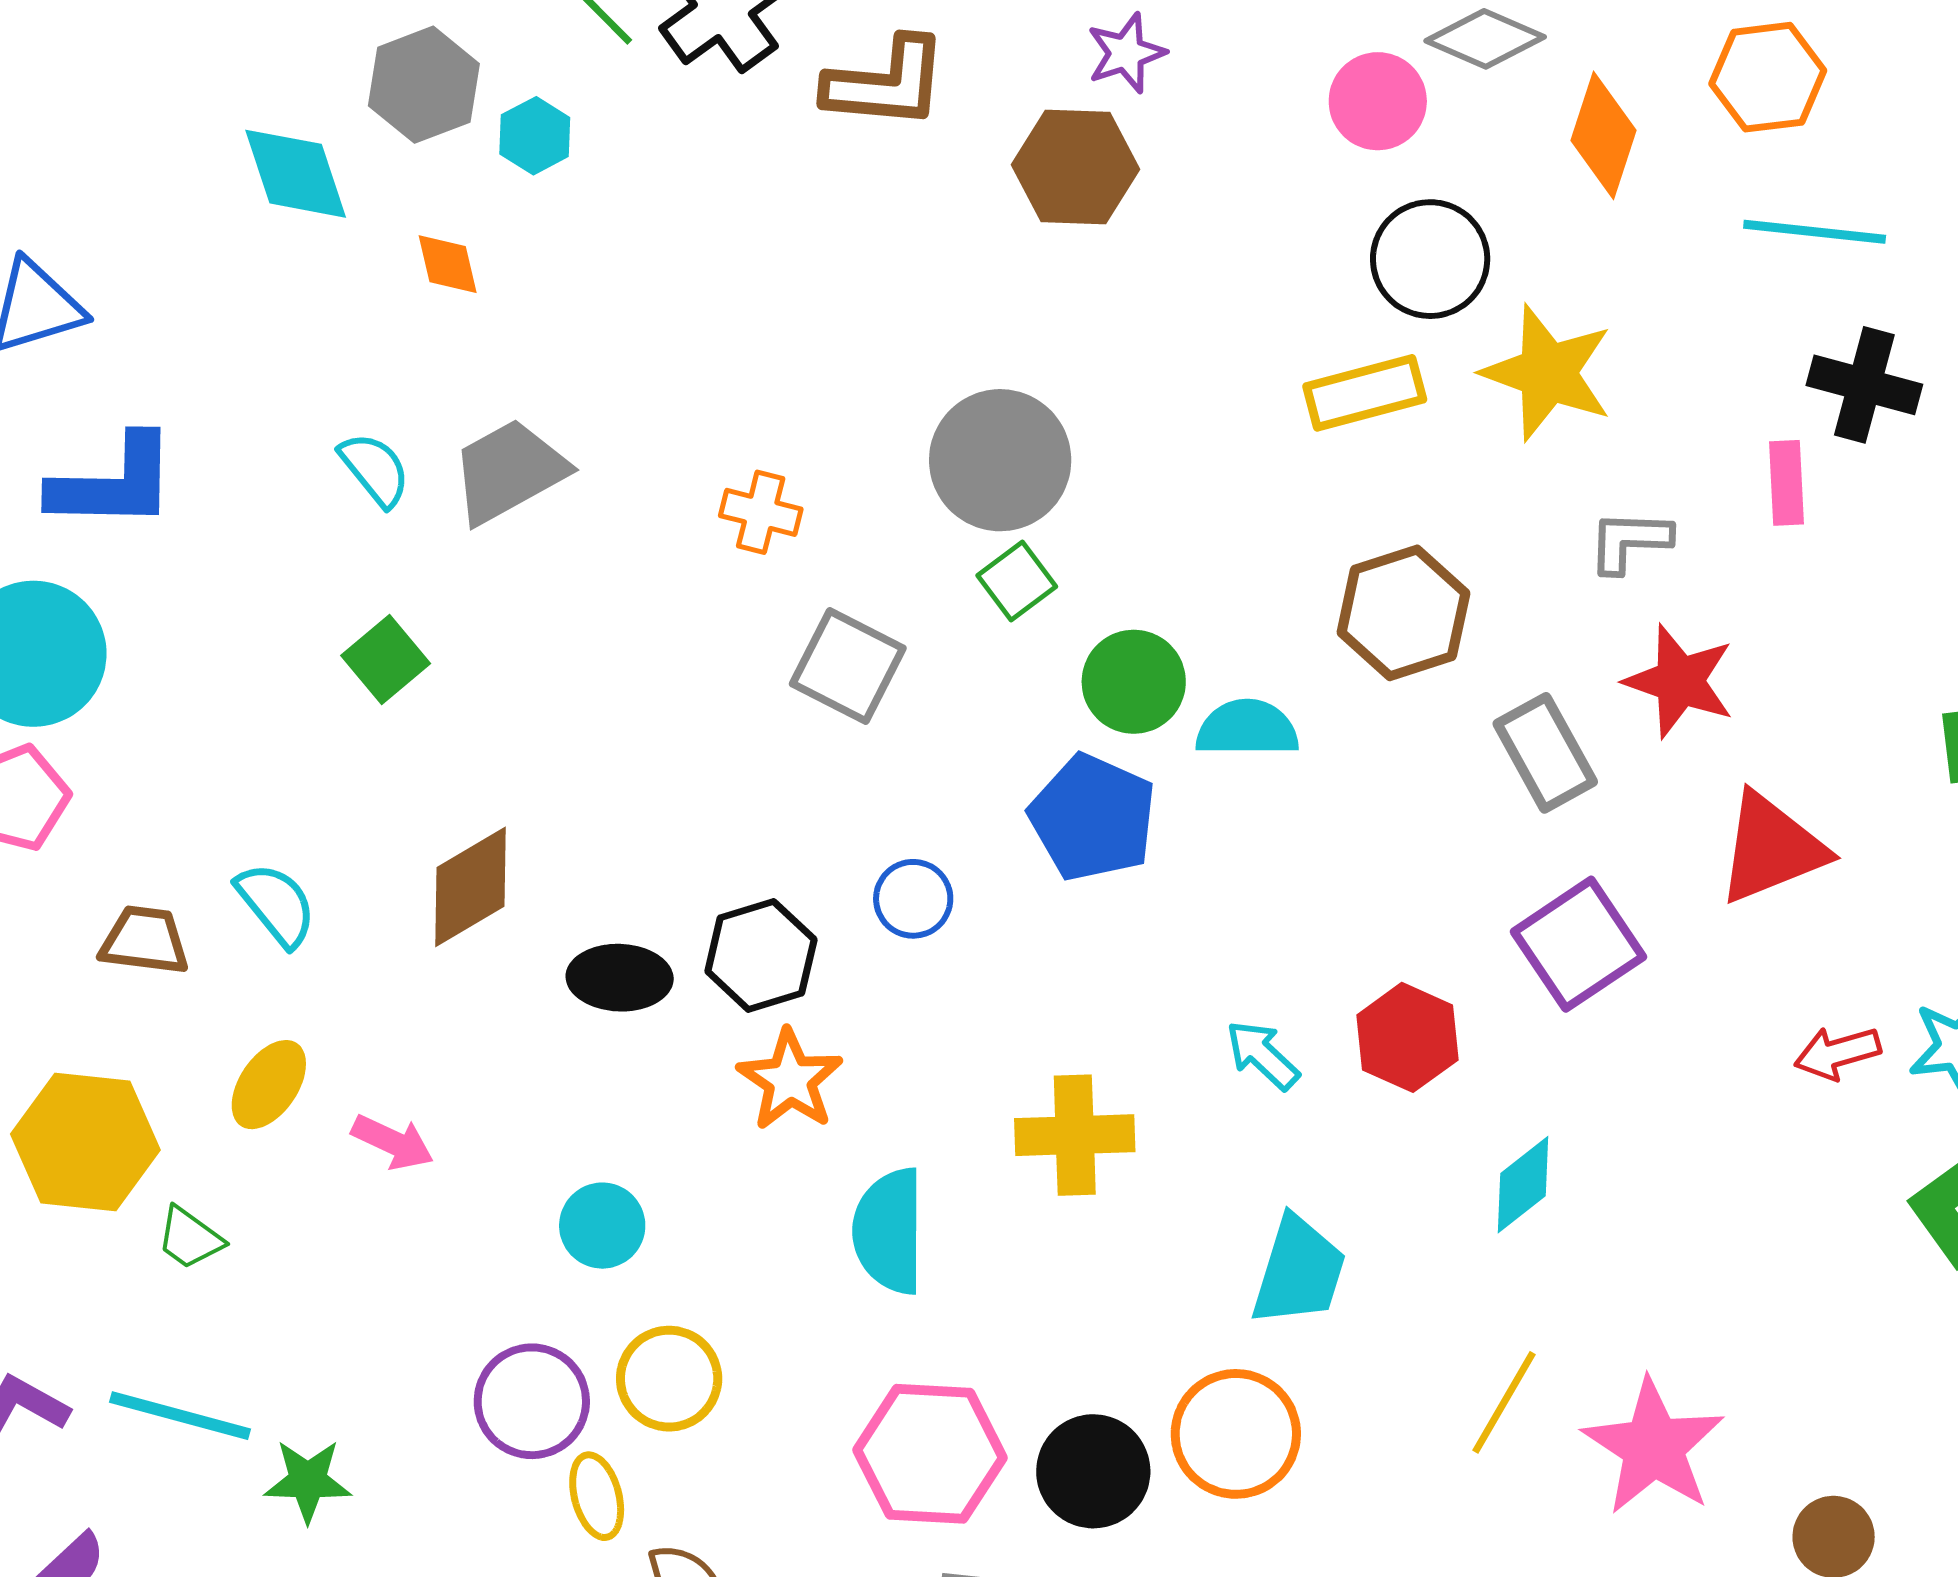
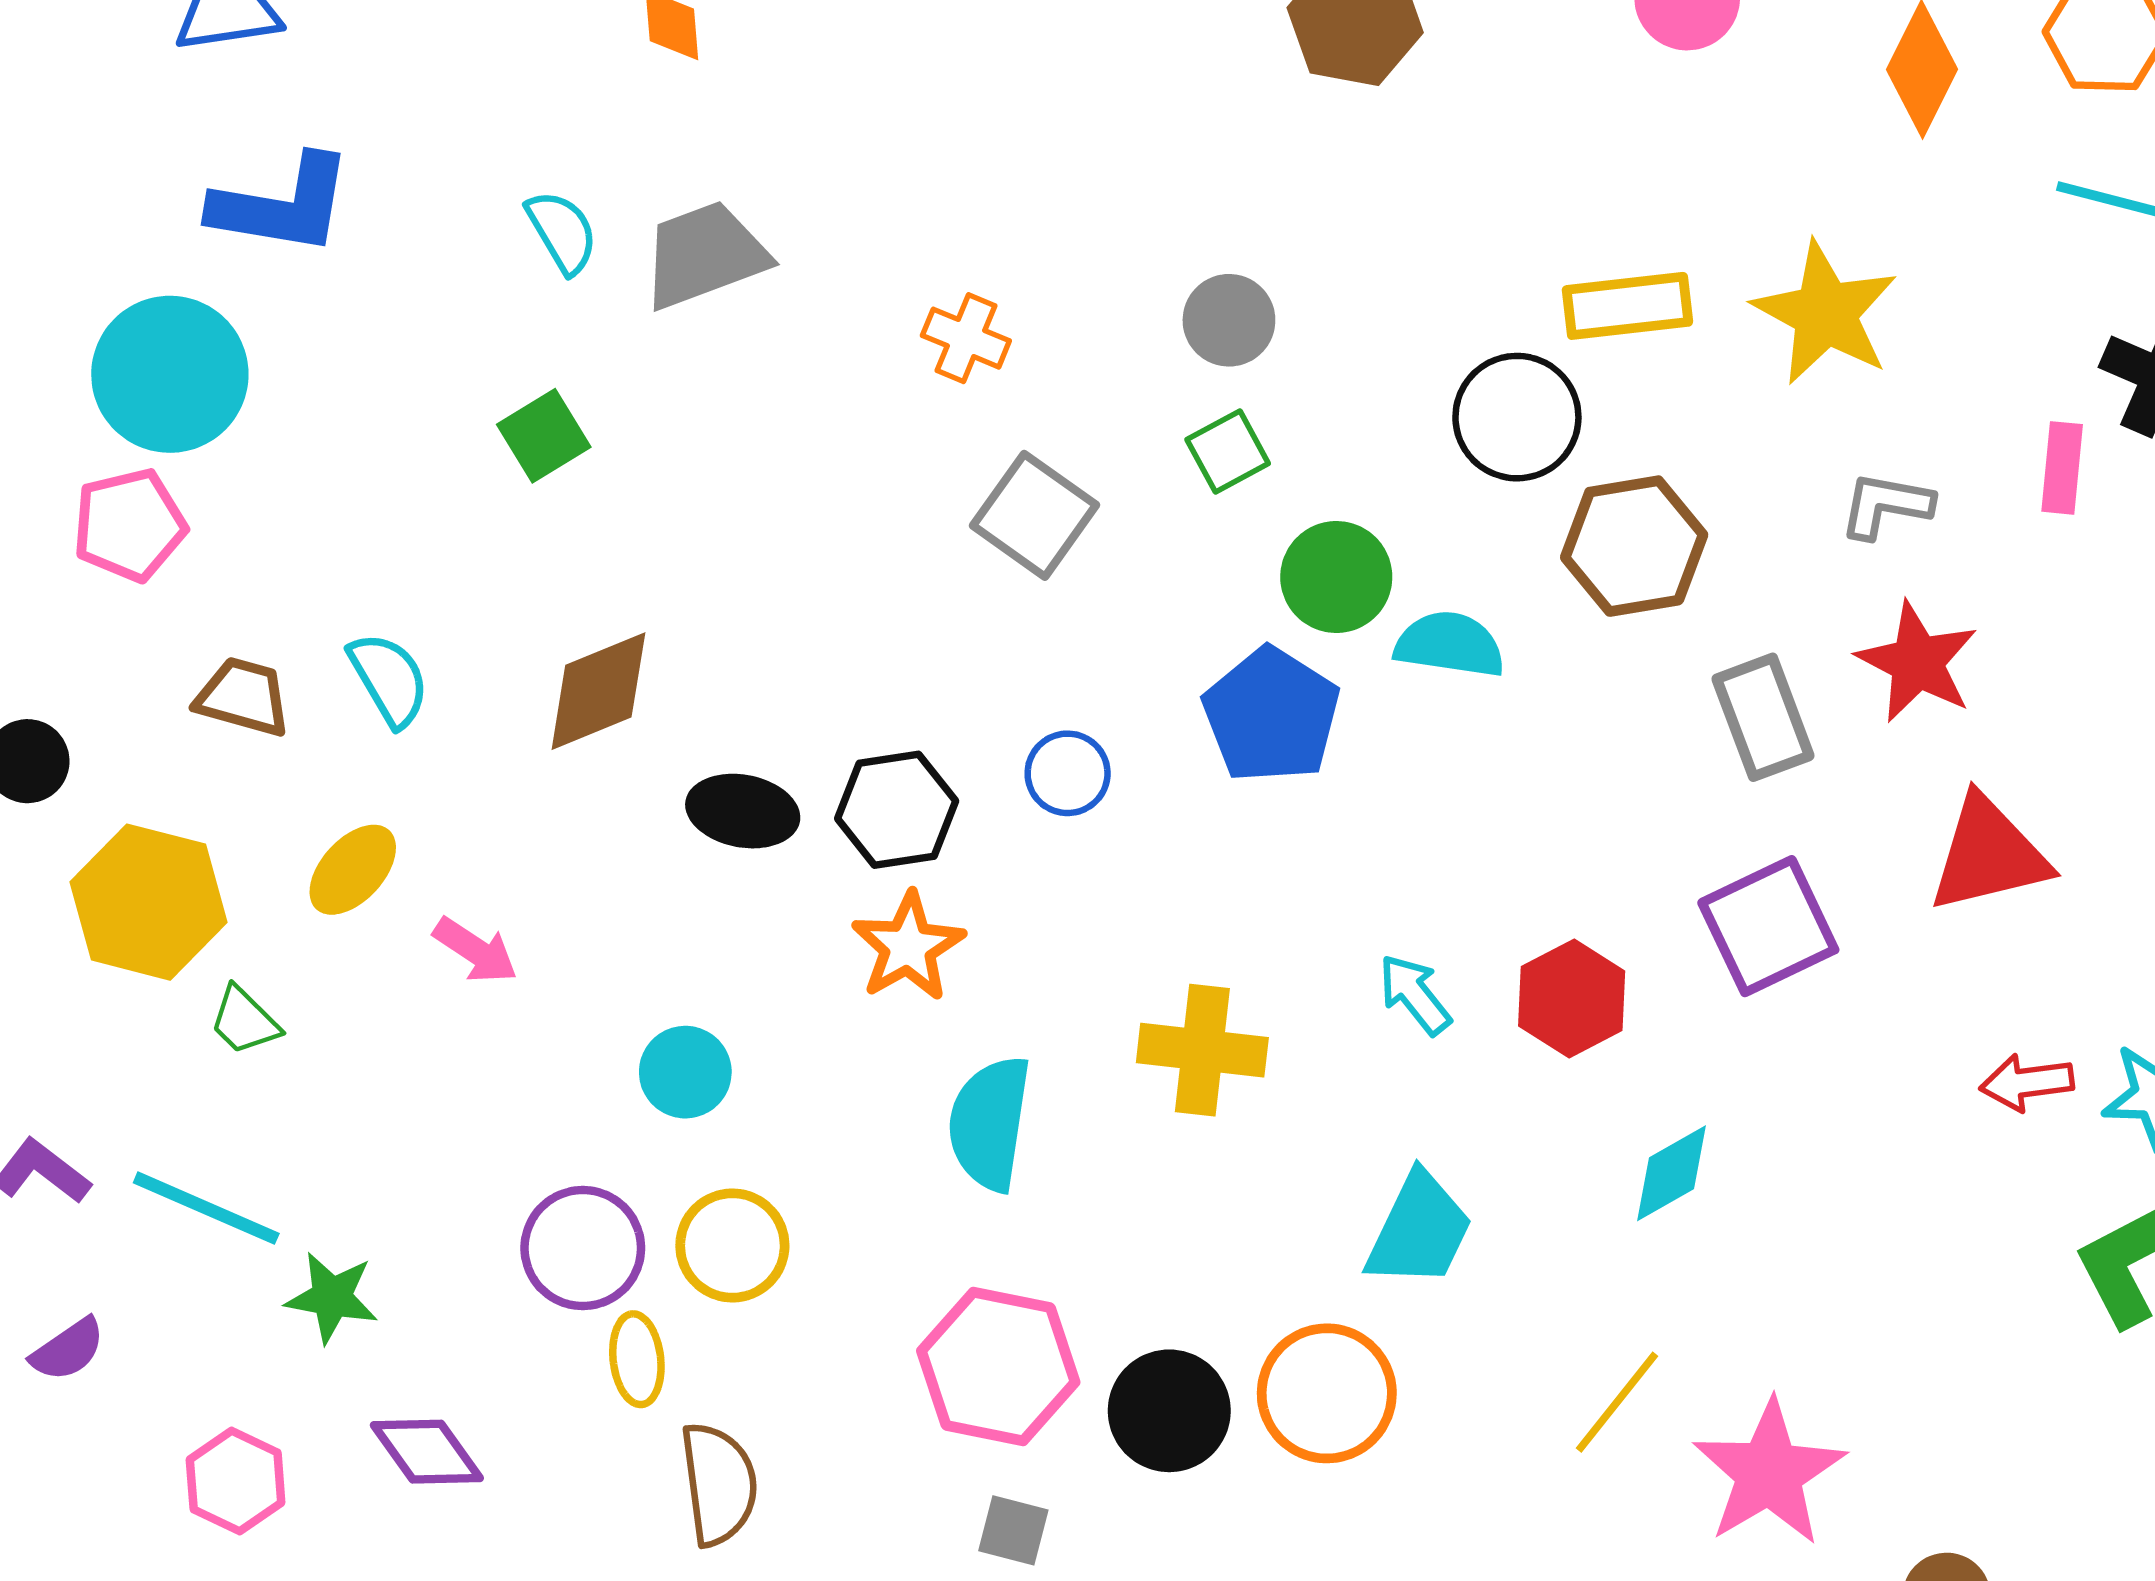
black circle: (1430, 259) -> (1517, 417), moved
gray circle: (1000, 460) -> (1229, 320), size x0.6

